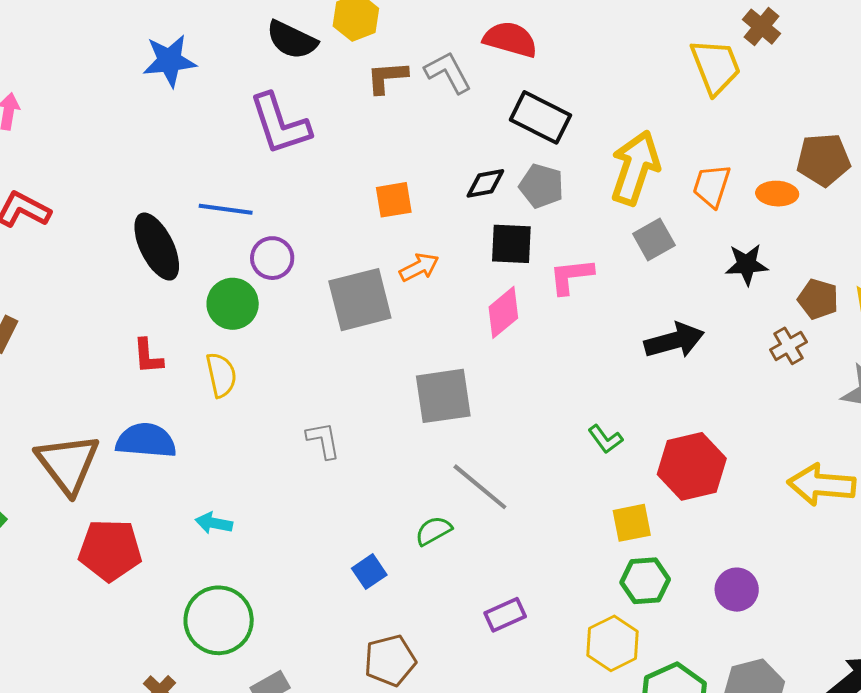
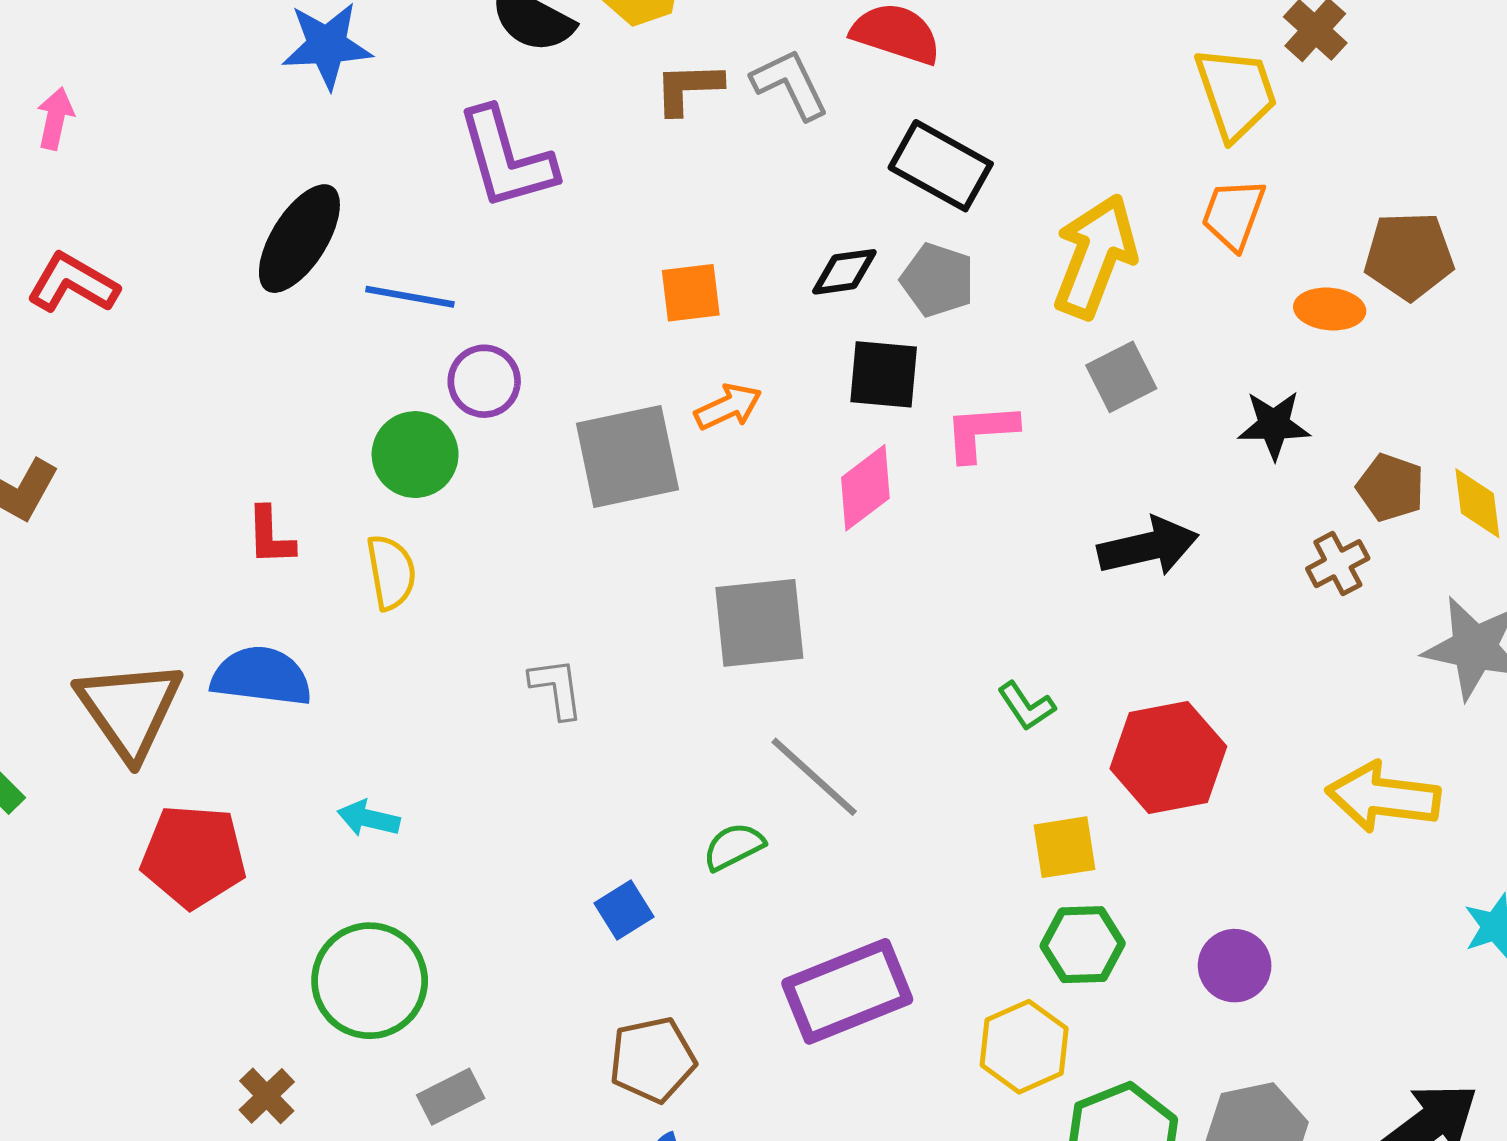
orange trapezoid: (712, 186) -> (1233, 214), moved
black ellipse: (157, 247) -> (299, 239), moved, turned 56
purple rectangle: (505, 615) -> (847, 991), size x1.8

